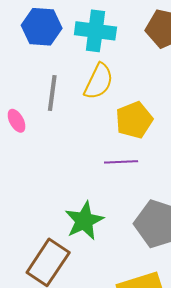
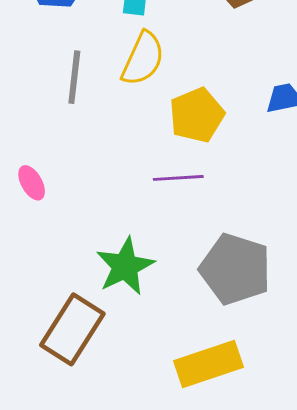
pink ellipse: (17, 121) -> (32, 183), moved

